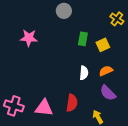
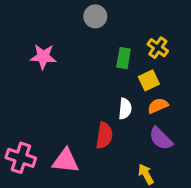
yellow cross: (117, 19) -> (158, 48), moved
yellow square: (103, 45) -> (149, 80), moved
red semicircle: (72, 103) -> (104, 135), moved

